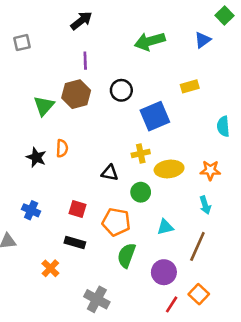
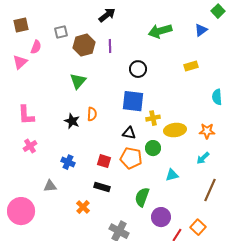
brown hexagon: (76, 94) -> (84, 45), moved
blue square: (155, 116) -> (133, 101), moved, turned 30
cyan arrow: (205, 205) -> (203, 158), turned 64
orange pentagon: (116, 222) -> (131, 158), moved
brown line: (197, 246) -> (210, 190), moved
purple circle: (164, 272) -> (161, 217), moved

